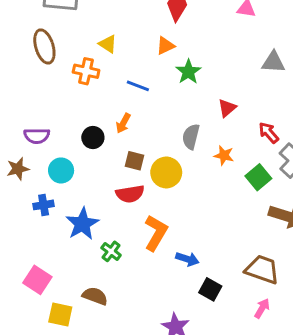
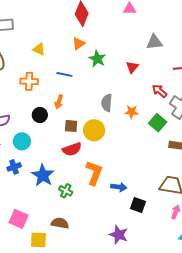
orange cross: (86, 71) -> (29, 81), moved
red triangle: (227, 108) -> (132, 67), moved

